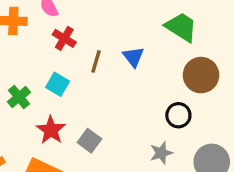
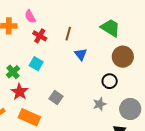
blue triangle: (133, 57) -> (81, 54), moved
brown line: (96, 61) -> (68, 34), moved
red star: (51, 130) -> (19, 92), moved

